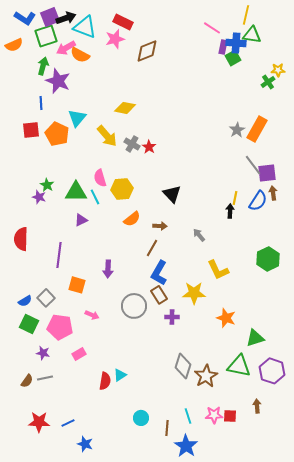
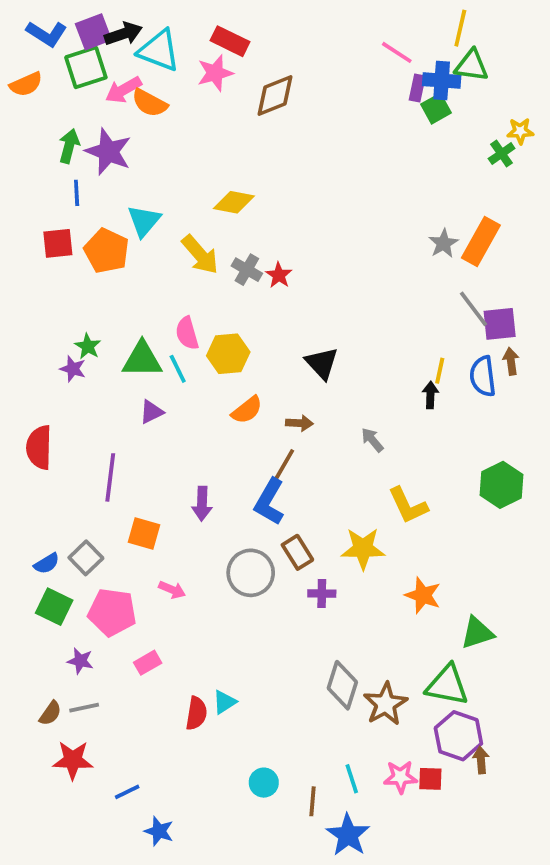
green arrow: (43, 66) -> (69, 146), moved
blue semicircle: (258, 201) -> (483, 376), turned 140
blue L-shape: (159, 273) -> (269, 502), moved
purple hexagon: (272, 371) -> (458, 736), moved
red star: (39, 422) -> (73, 760), moved

